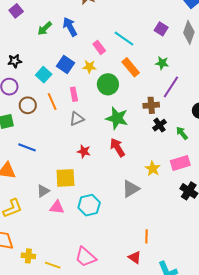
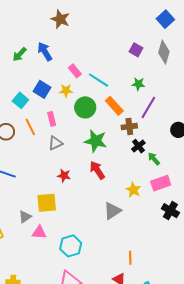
cyan line: (124, 39) -> (99, 80), moved
orange rectangle: (131, 67) -> (114, 106), moved
green arrow: (182, 133) -> (154, 159), moved
cyan hexagon: (89, 205) -> (71, 246), moved

